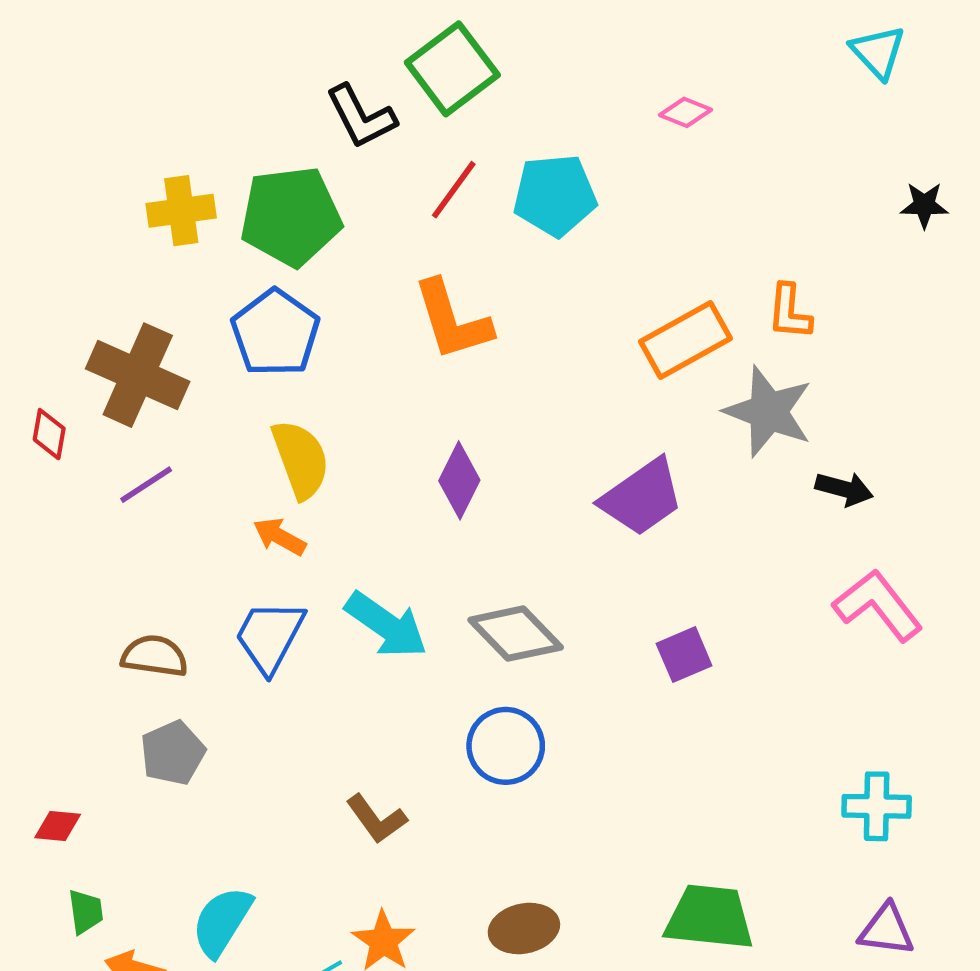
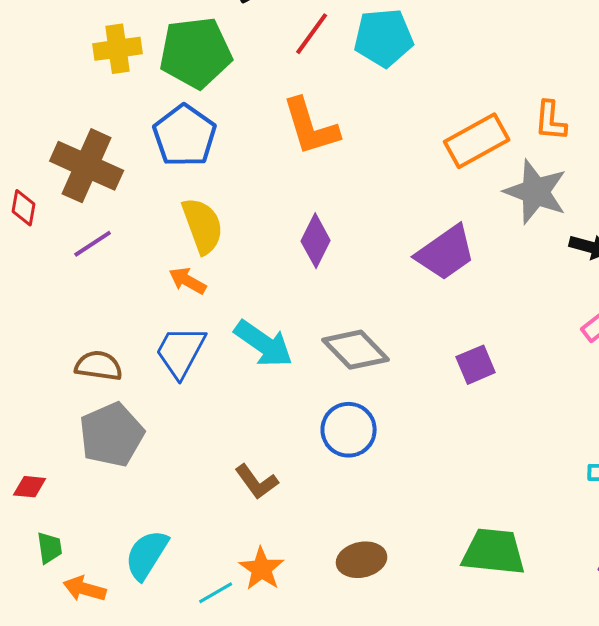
gray pentagon: (173, 753) -> (112, 435), size x1.4

